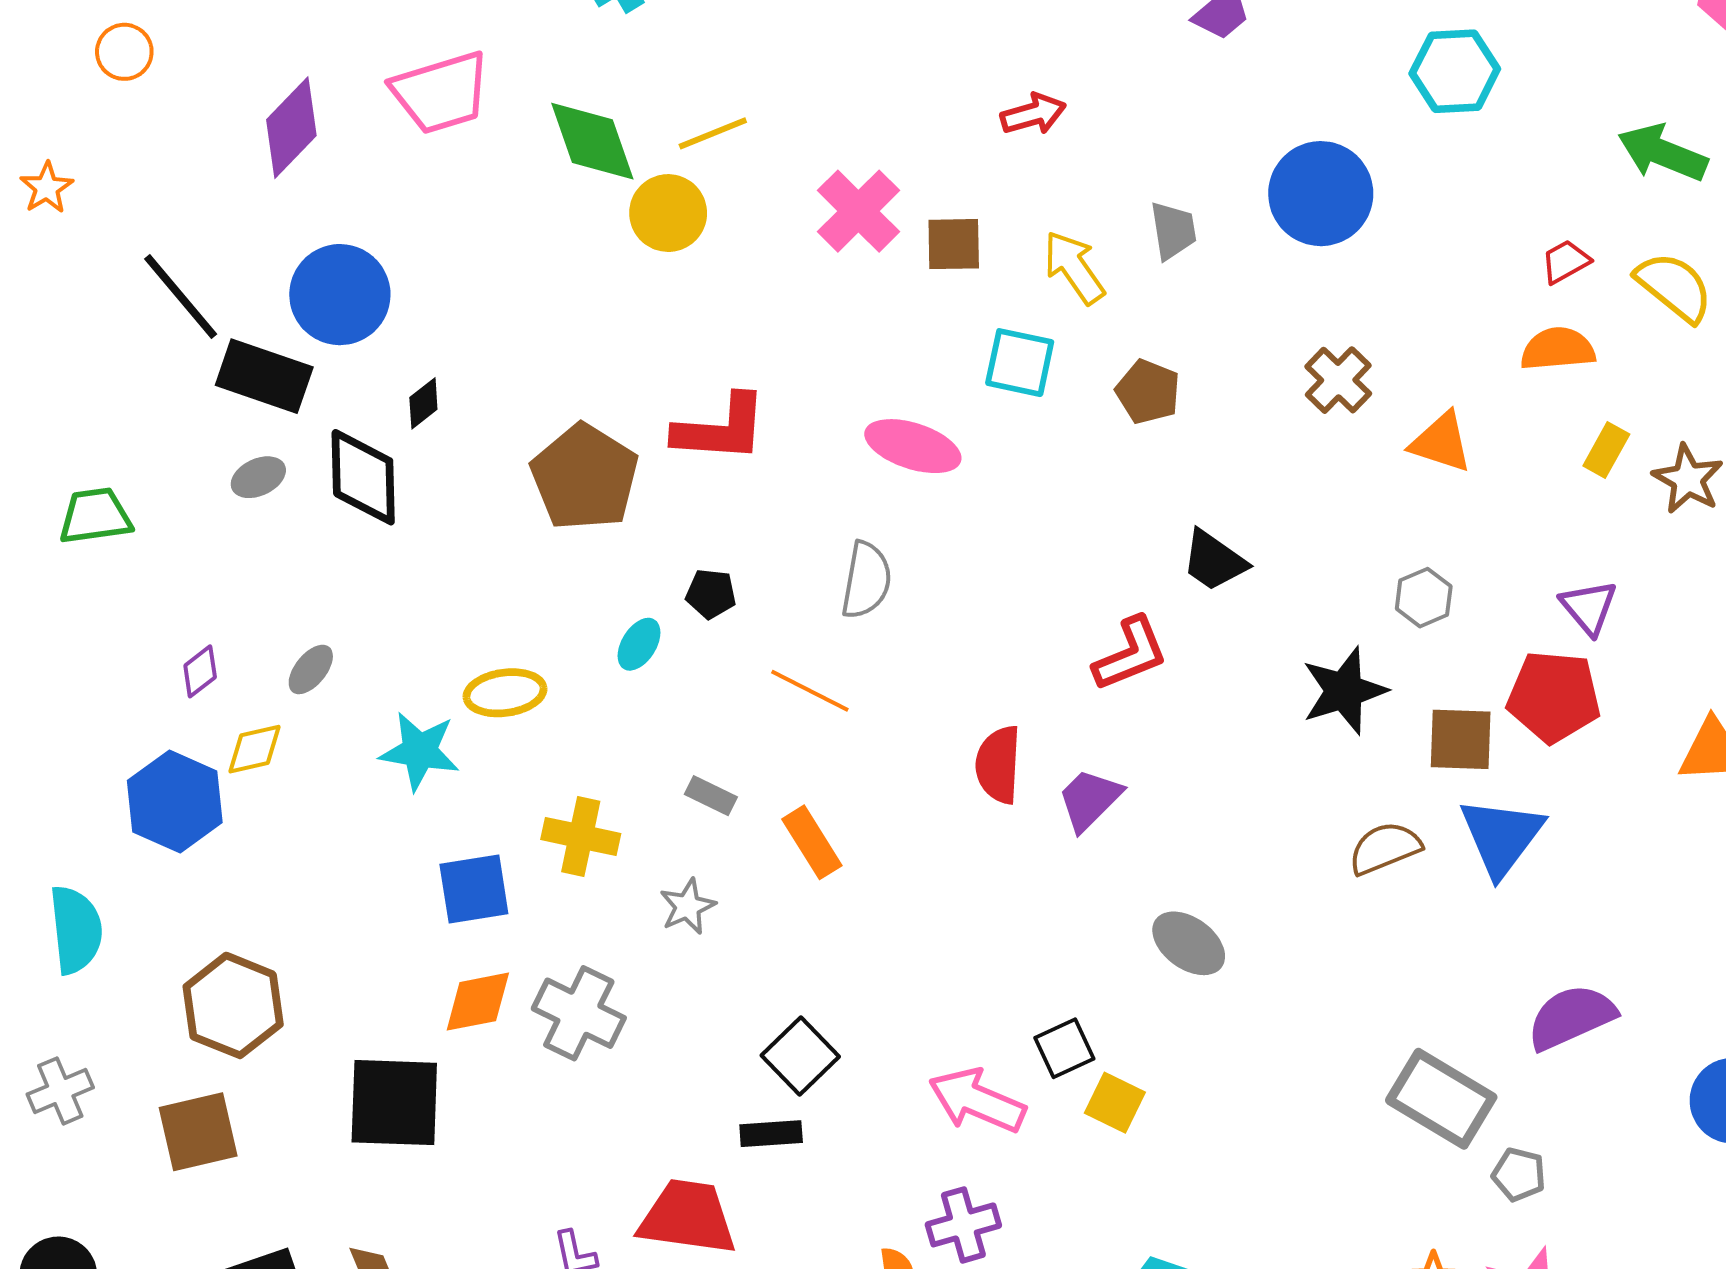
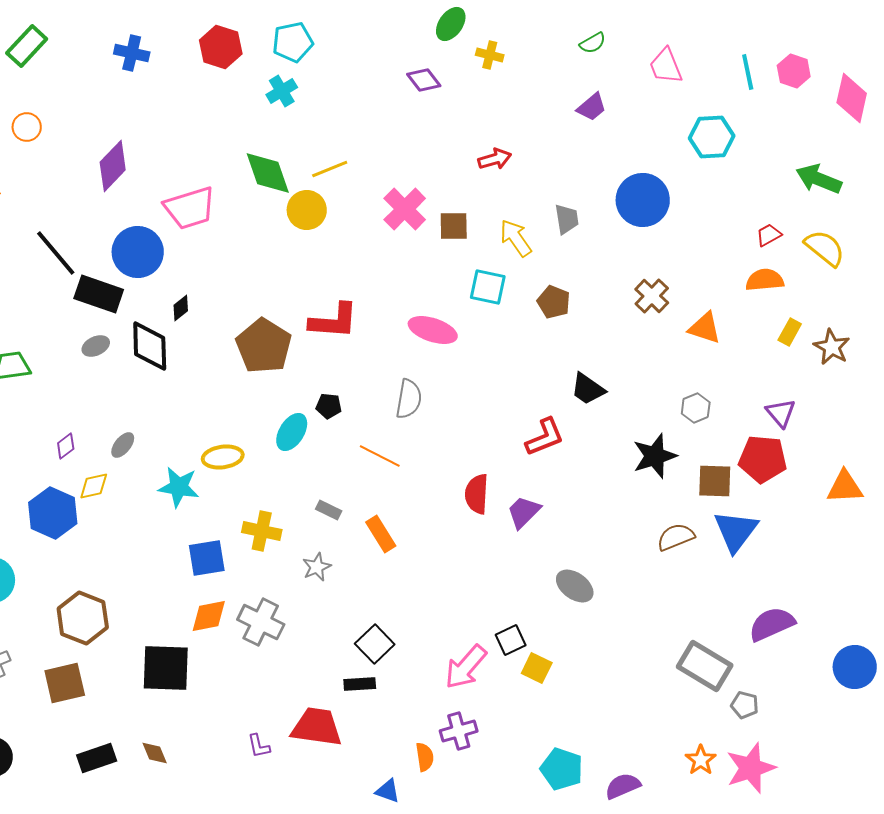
pink trapezoid: (441, 93) -> (190, 208), moved
cyan ellipse: (639, 644) -> (292, 432), size x1.4
pink arrow: (977, 1101) -> (466, 667), turned -72

